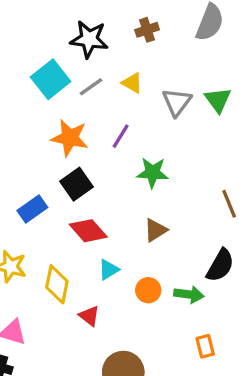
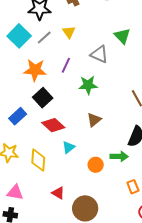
yellow triangle: (132, 83) -> (69, 32), turned 32
gray triangle: (177, 102) -> (99, 54), moved, turned -36
orange circle: (148, 290) -> (96, 165), moved
red triangle: (89, 316) -> (58, 193), moved

